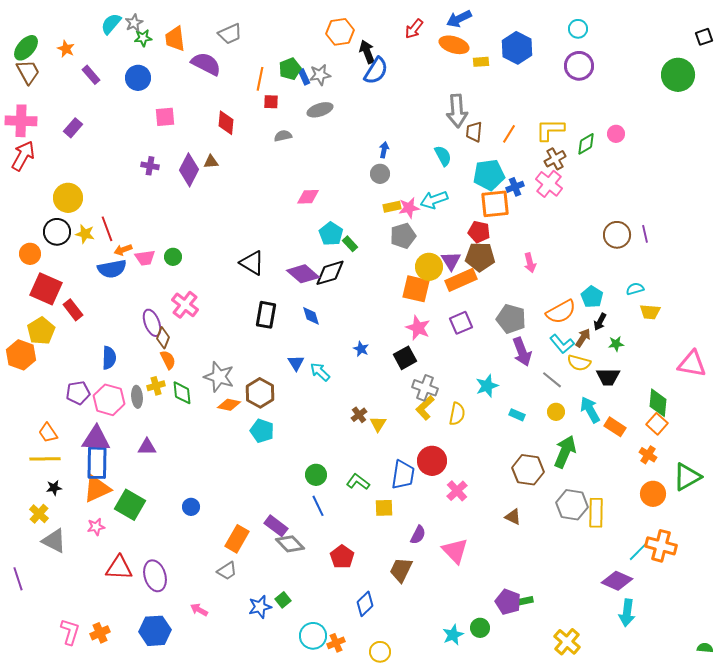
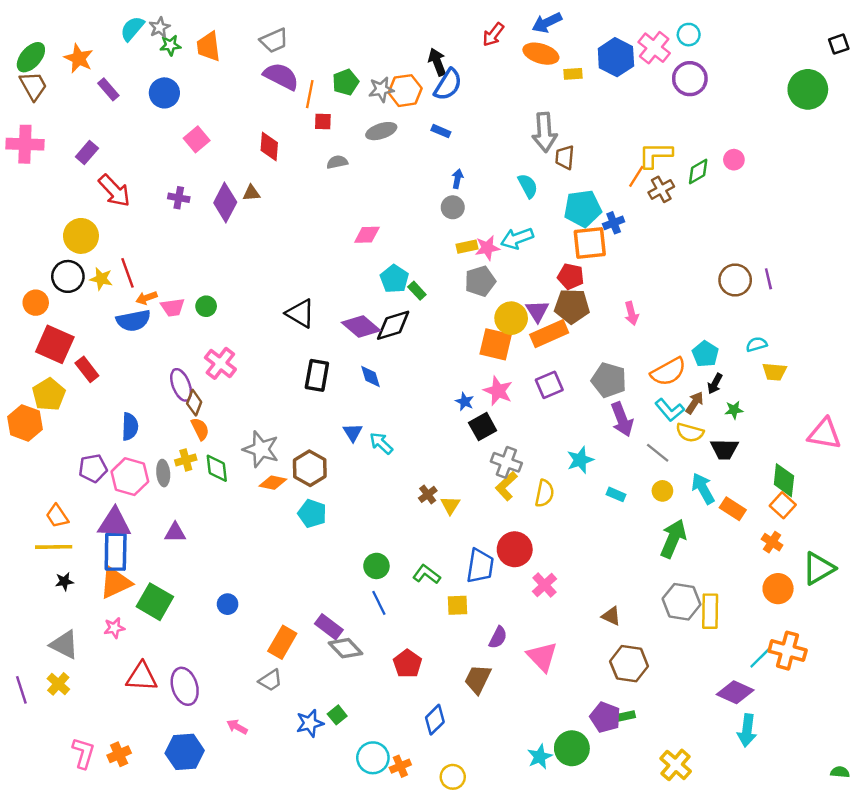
orange hexagon: (340, 32) -> (405, 91), moved
orange star: (66, 49) -> (79, 58), size x1.4
purple semicircle: (206, 64) -> (281, 76), moved
blue rectangle: (304, 77) -> (441, 131), moved, turned -42
pink square: (165, 117) -> (197, 139), turned -35
orange line: (509, 134) -> (636, 176), moved
red arrow: (23, 156) -> (114, 191), moved, turned 108
pink cross: (549, 184) -> (654, 48), moved
blue star: (361, 349) -> (465, 402), moved
brown hexagon: (528, 470) -> (629, 664), moved
yellow cross: (39, 514) -> (58, 684), moved
green circle: (480, 628) -> (572, 748), size x1.5

